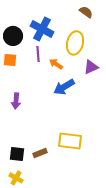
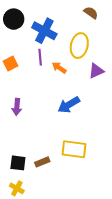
black circle: (13, 36) -> (14, 19), moved
orange square: (10, 60) -> (10, 63), turned -32
blue arrow: (64, 87) -> (69, 105), moved

